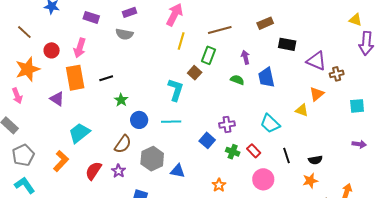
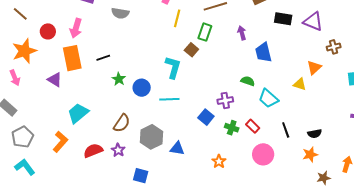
purple triangle: (316, 61) -> (313, 22), moved
green semicircle: (237, 80) -> (248, 81), moved
blue circle: (139, 120) -> (142, 88), moved
red semicircle: (93, 171) -> (93, 151), turned 36

